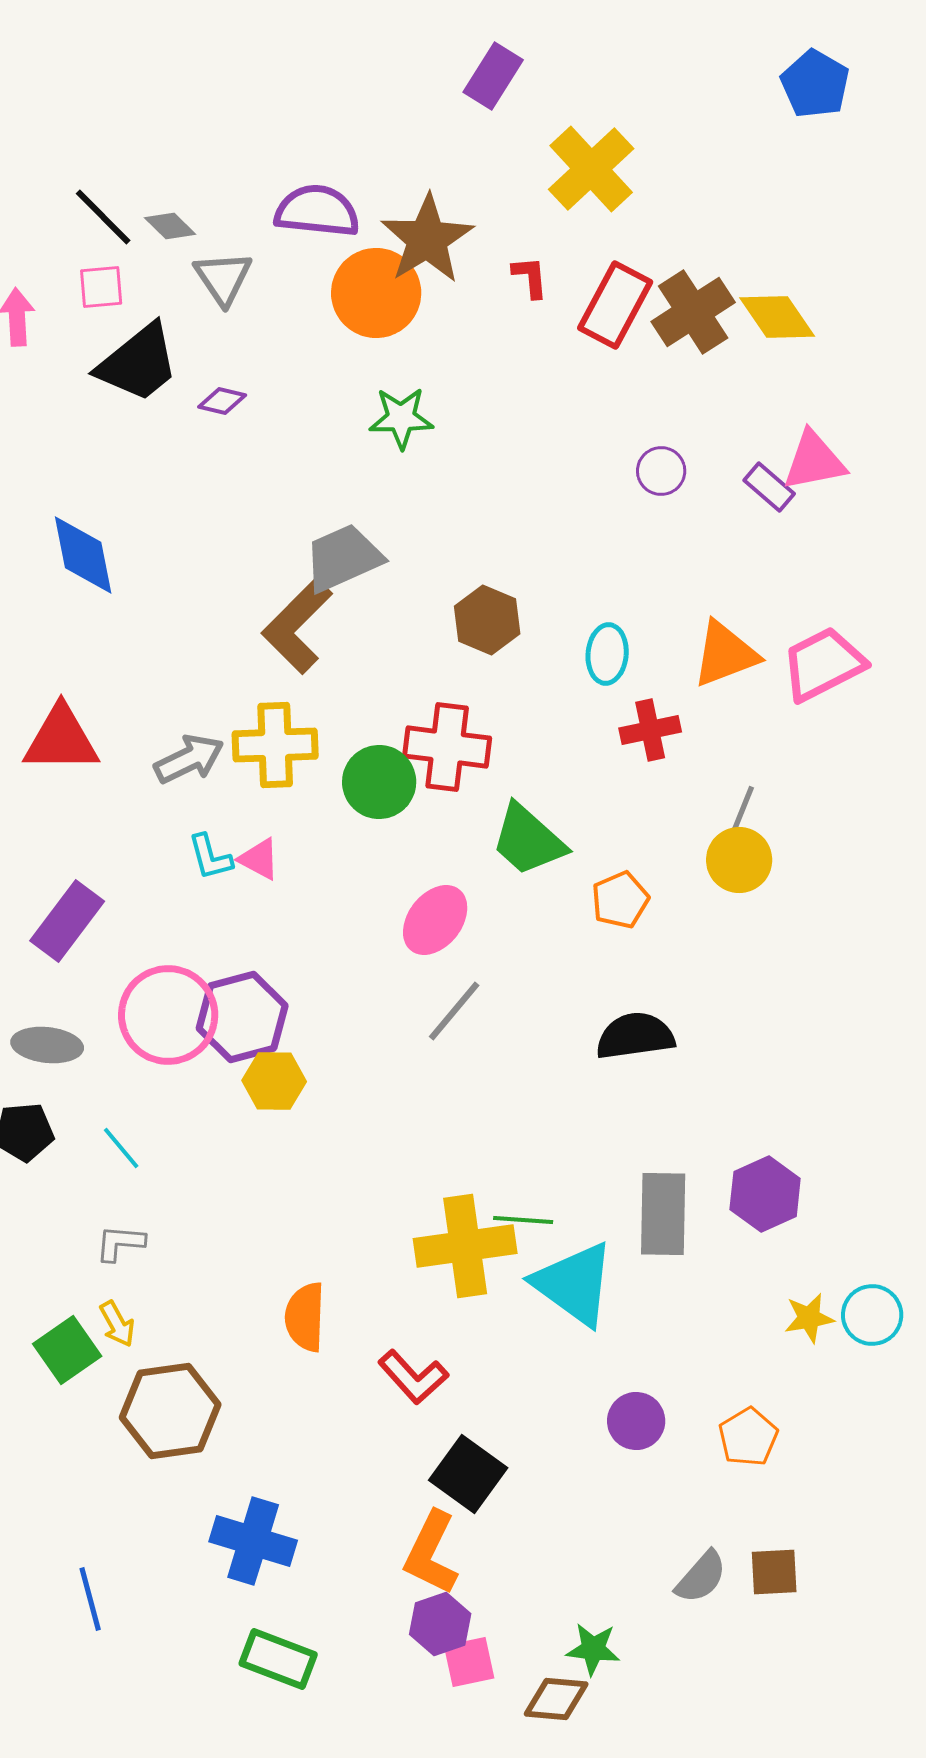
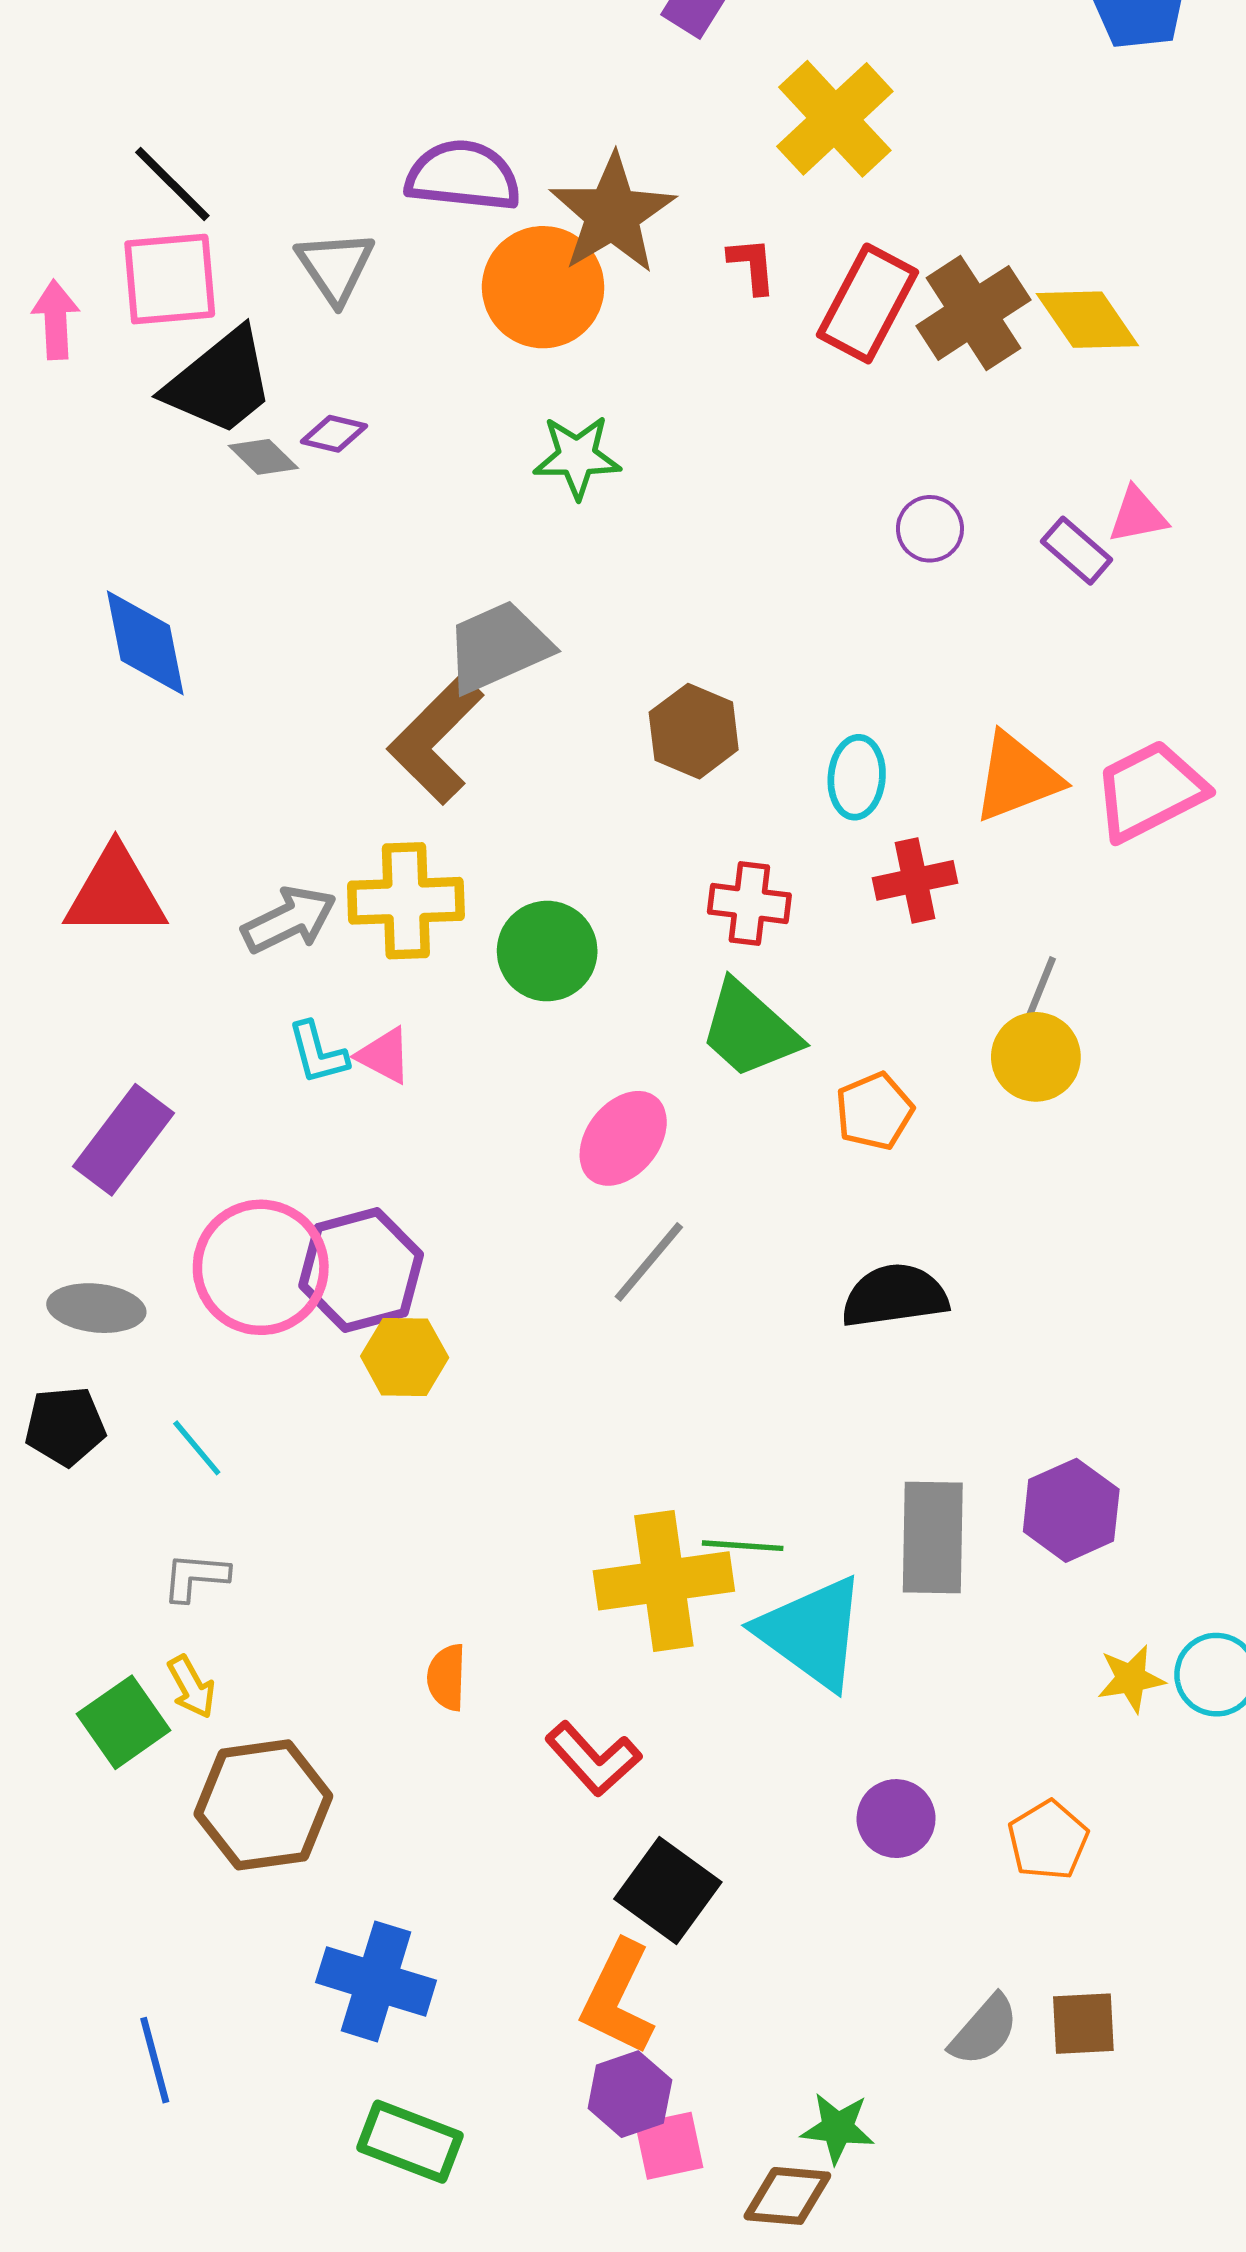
gray diamond: (170, 226) -> (263, 457), moved
pink square: (101, 287) -> (170, 279), size x1.6
pink triangle: (814, 461) -> (1138, 515), size x0.7
red cross: (447, 747) -> (749, 904), moved, size x0.7
orange semicircle: (305, 1317) -> (447, 1677), size x0.7

